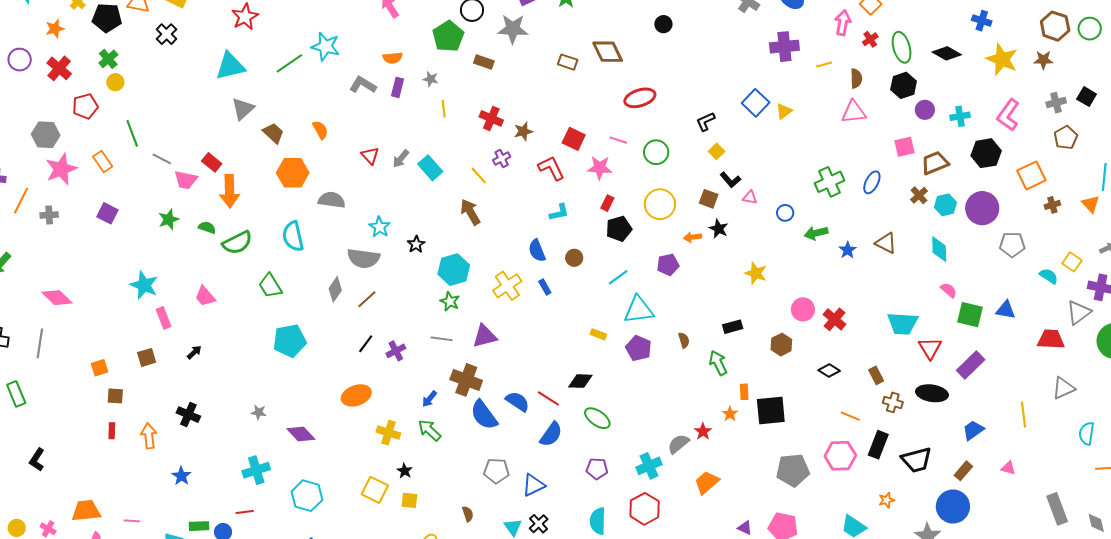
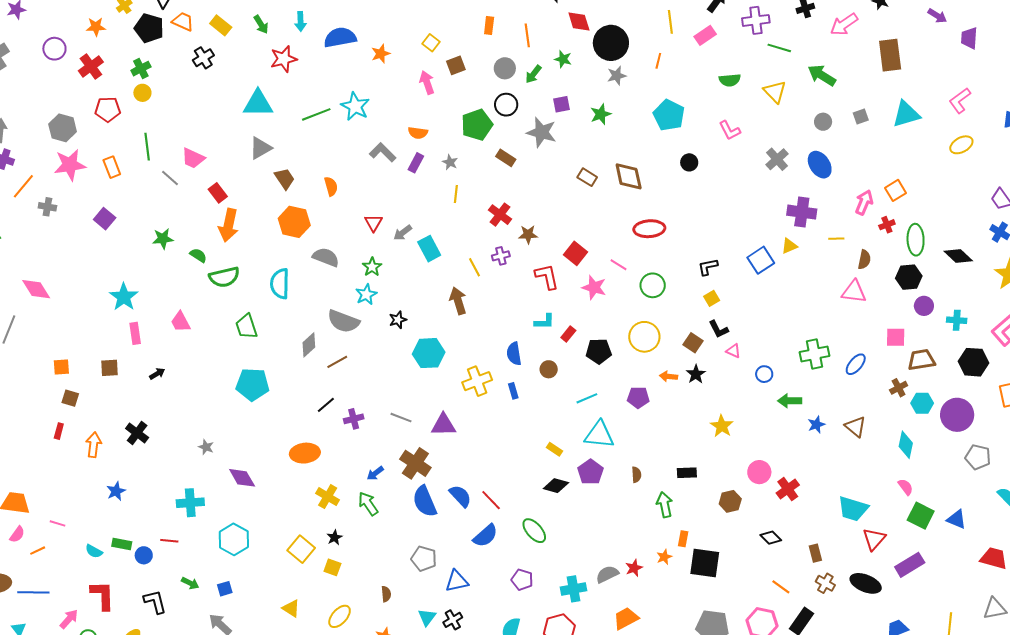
yellow triangle: (784, 111) -> (789, 246), moved
pink trapezoid: (186, 180) -> (193, 158), moved
red rectangle: (607, 203) -> (568, 334), moved
green star: (450, 301) -> (372, 267), moved
black diamond: (580, 381) -> (556, 486), moved

